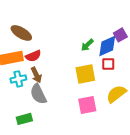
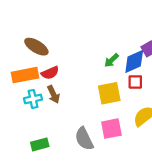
gray semicircle: (38, 94) -> (84, 139), moved

